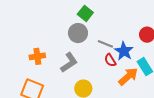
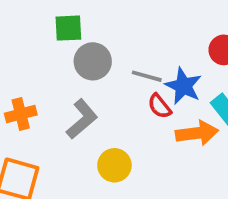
green square: (85, 13) -> (68, 28), moved, turned -35
orange arrow: (128, 76) -> (197, 133), turned 40

